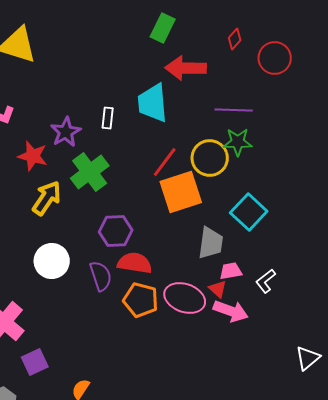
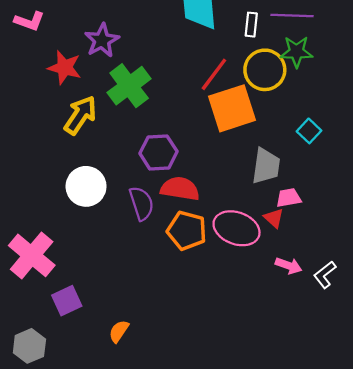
white rectangle: (108, 118) -> (251, 25), moved
cyan square: (249, 212) -> (309, 131), size x0.6
white L-shape: (266, 281) -> (325, 275), moved
pink arrow: (231, 311) -> (289, 266), moved, size x0.7

